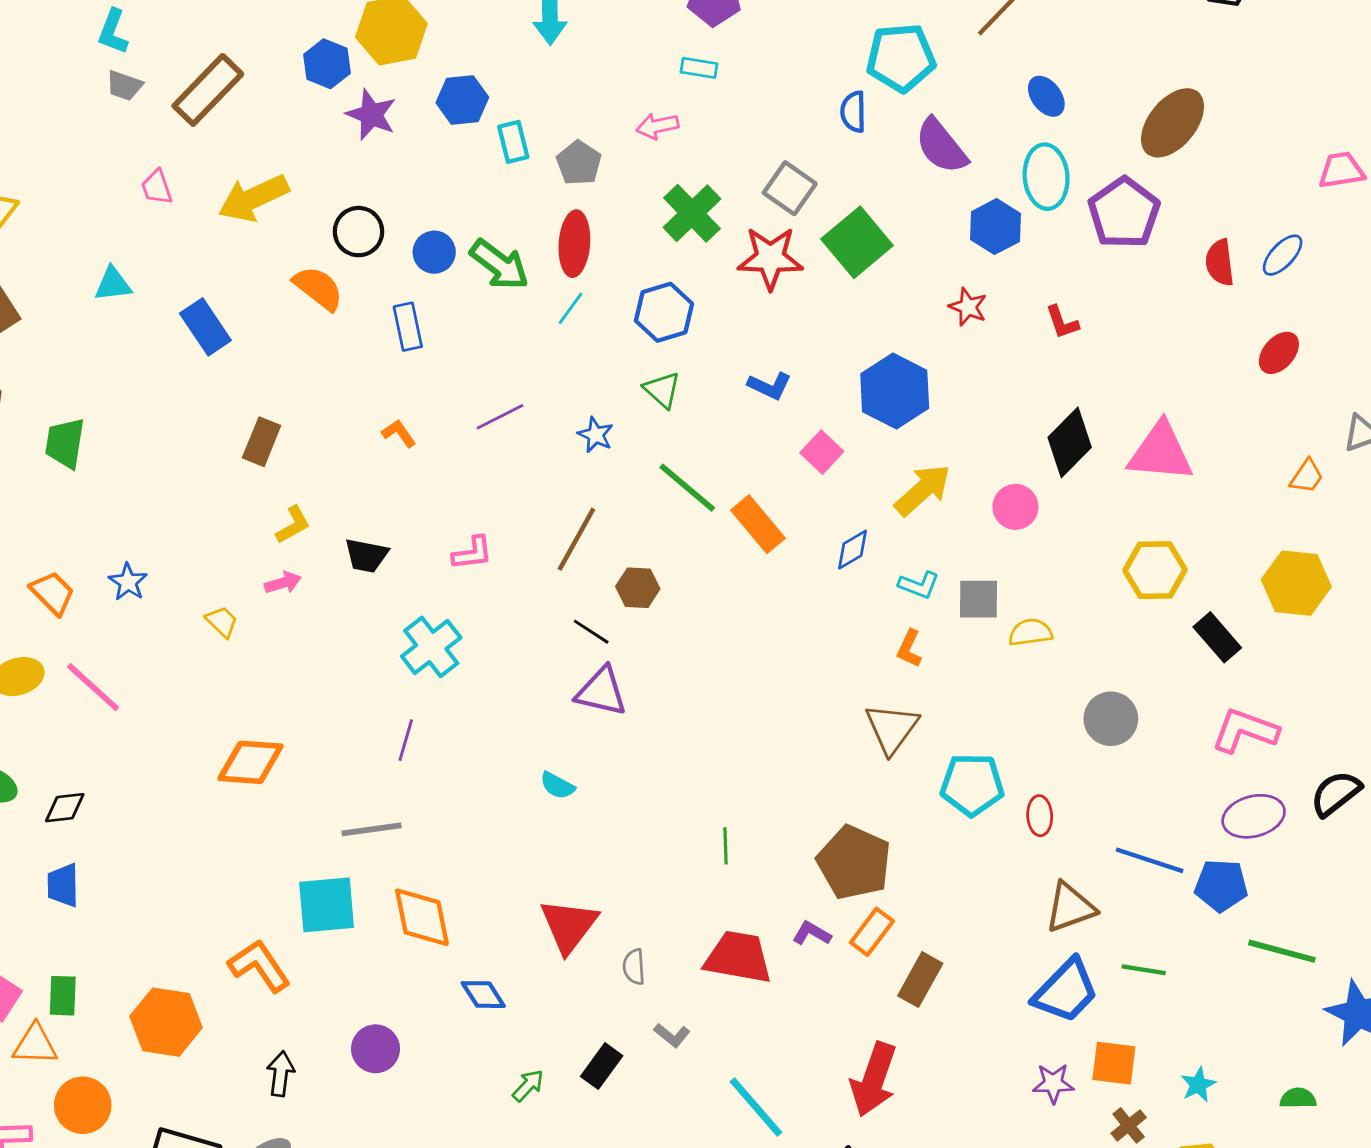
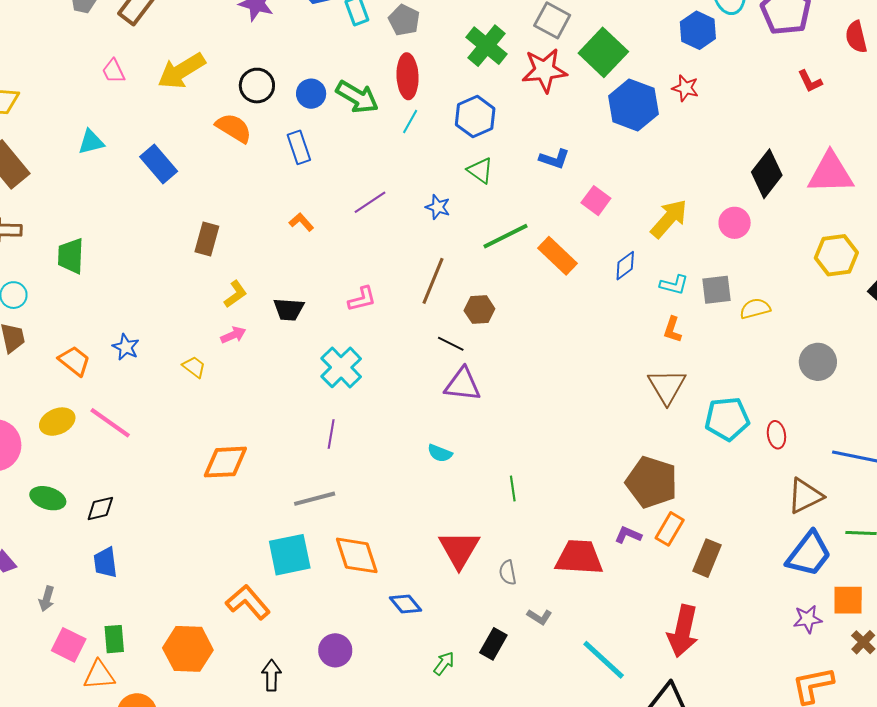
red L-shape: (1062, 322) -> (810, 81), moved
blue hexagon: (895, 391) -> (633, 105), moved
green line: (687, 488) -> (506, 236), turned -60
green line: (725, 846) -> (513, 488), moved

